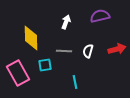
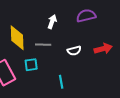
gray line: (64, 51) -> (43, 45), moved
white semicircle: (88, 51) -> (74, 51), turned -120

